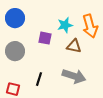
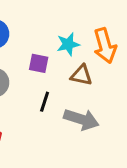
black line: (39, 79) -> (45, 102), moved

